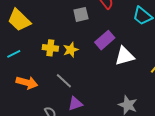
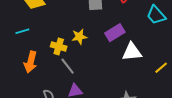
yellow cross: (50, 48) -> (59, 46), moved
orange arrow: (27, 83) -> (31, 62), turned 80

